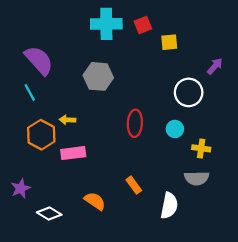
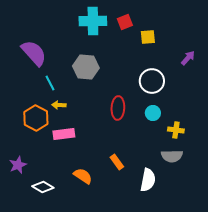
cyan line: (30, 92) -> (50, 83), moved
white circle: (189, 92) -> (152, 81), moved

